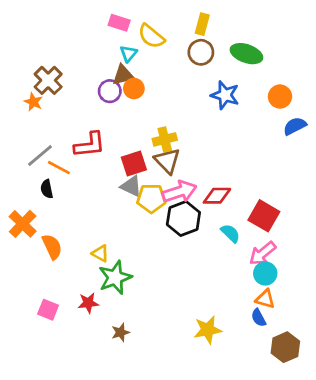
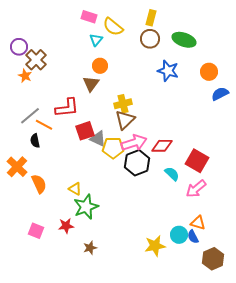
brown triangle: (123, 75) -> (91, 84), moved, turned -42
purple circle: (110, 91) -> (19, 47), moved
brown triangle: (167, 161) -> (125, 120), turned 30
red square: (134, 164) -> (85, 131), moved
cyan circle: (265, 273) -> (179, 235), moved

